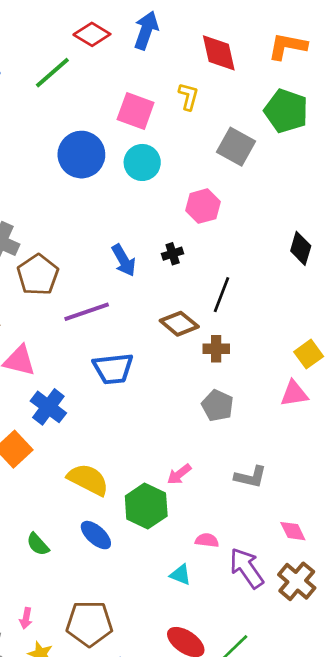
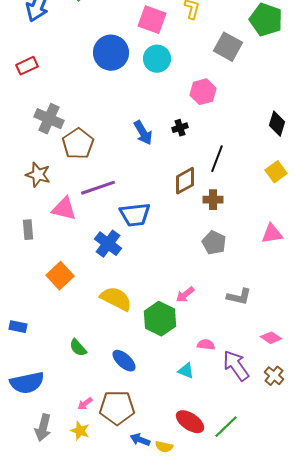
purple line: (87, 312) -> (98, 188), moved
brown diamond: (179, 324) -> (185, 181), turned -68
yellow square: (309, 354) -> (276, 172), moved
blue cross: (48, 407) -> (108, 244), moved
pink diamond: (293, 531) -> (271, 338), turned -30
blue ellipse: (96, 535) -> (124, 361), moved
brown cross: (297, 581) -> (274, 376), size x0.7
pink arrow: (26, 618) -> (85, 404), moved, turned 42

